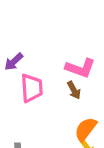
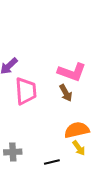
orange semicircle: (86, 129) -> (77, 130), turned 40

